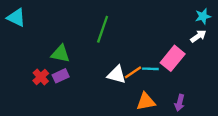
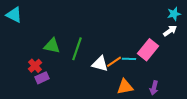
green line: (103, 29) -> (77, 49), moved
purple rectangle: (61, 76) -> (42, 78), moved

